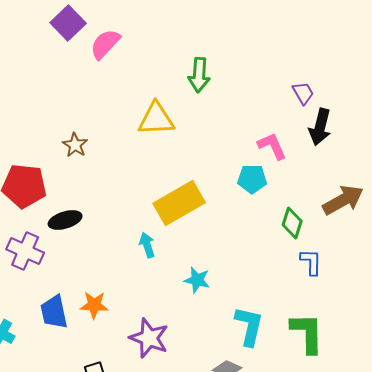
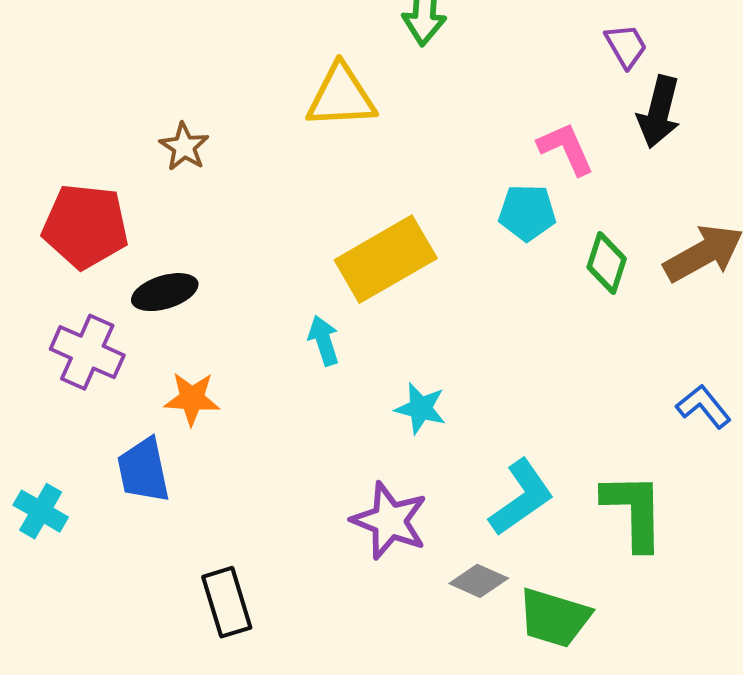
green diamond: (292, 223) -> (607, 263), moved
blue L-shape: (311, 262) -> (704, 406), moved, turned -40
orange star: (94, 305) -> (192, 399), moved
cyan L-shape: (249, 326) -> (521, 498), turned 42
purple star: (149, 338) -> (390, 521), moved

